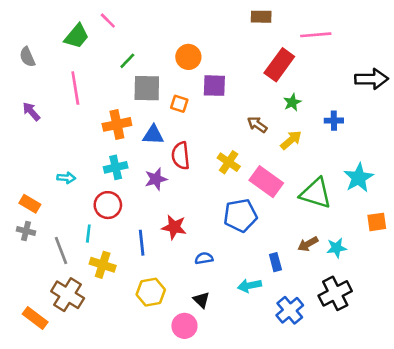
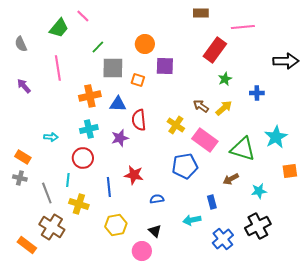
brown arrow: (257, 124) -> (201, 106), moved
brown arrow: (308, 244) -> (231, 179), moved

